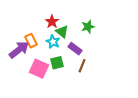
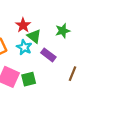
green square: (57, 63) -> (29, 79), moved
brown line: (82, 66) -> (73, 74), moved

